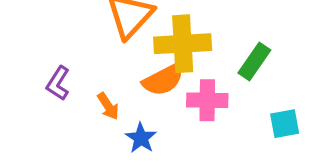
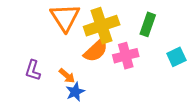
blue star: (141, 138) -> (75, 92), moved, turned 30

